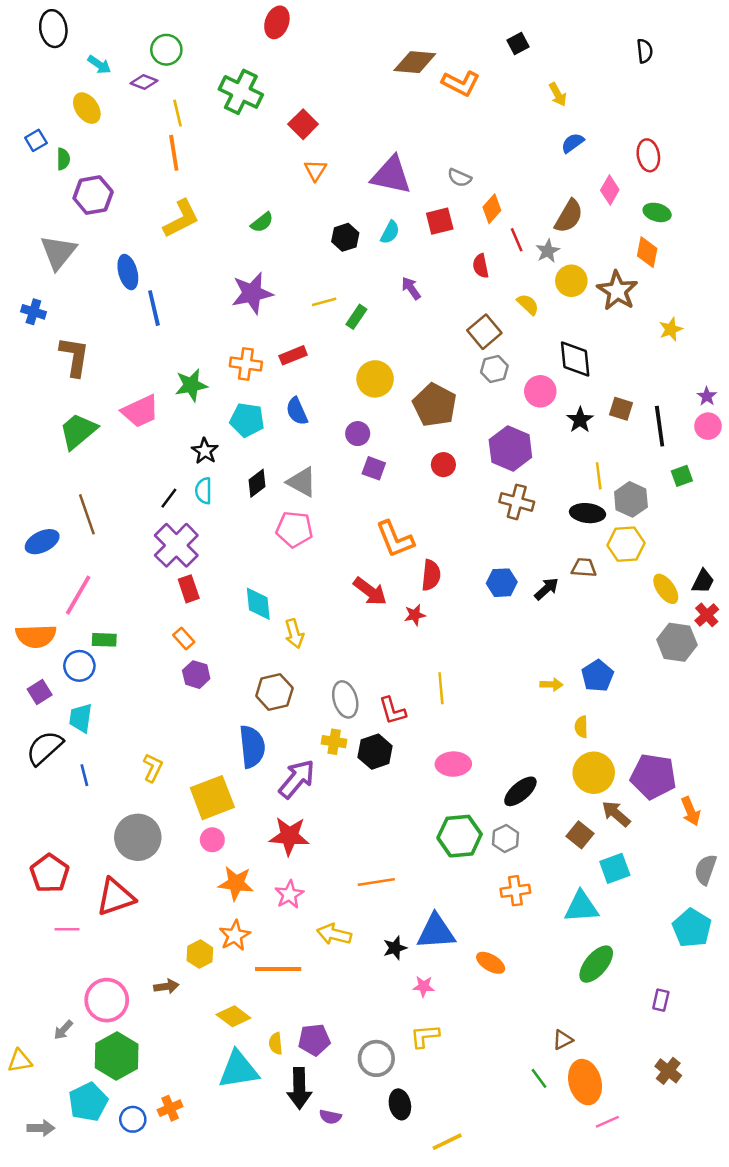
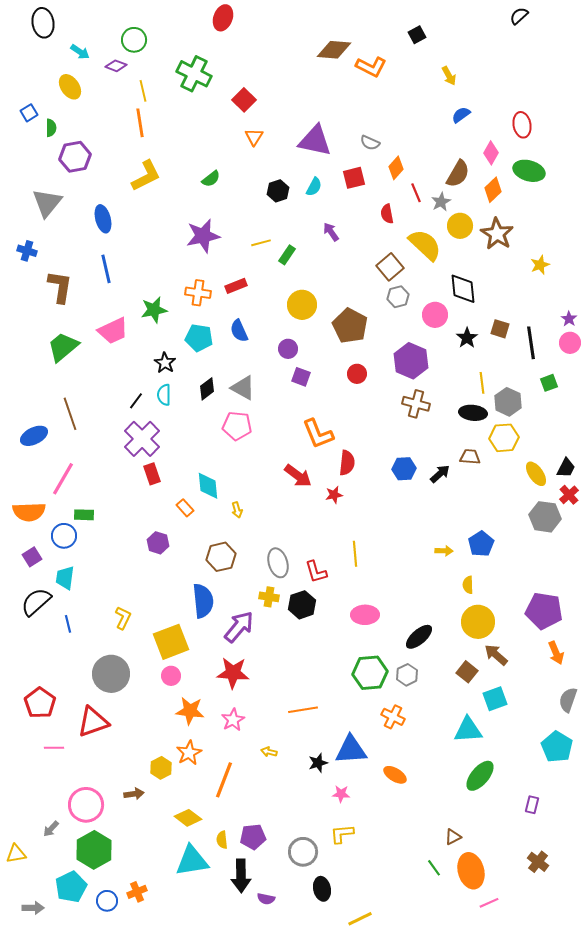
black semicircle: (645, 51) -> (519, 16), moved, turned -126
green ellipse: (657, 212) -> (529, 171), size x1.4
orange diamond: (647, 252) -> (493, 190), moved, turned 35
yellow semicircle: (528, 304) -> (425, 245), size x1.8
blue line: (154, 308) -> (106, 269), moved
yellow arrow: (294, 634) -> (237, 510), size x0.7
orange rectangle: (184, 639) -> (185, 508), moved
purple pentagon: (653, 776) -> (544, 611), moved
orange cross: (515, 891) -> (393, 717), moved, turned 35
yellow arrow: (334, 934) -> (269, 752), size x0.6
orange line: (278, 969) -> (224, 780), turned -69

